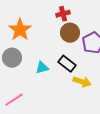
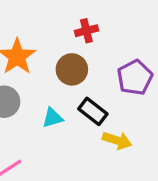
brown circle: (70, 33) -> (72, 69), moved

